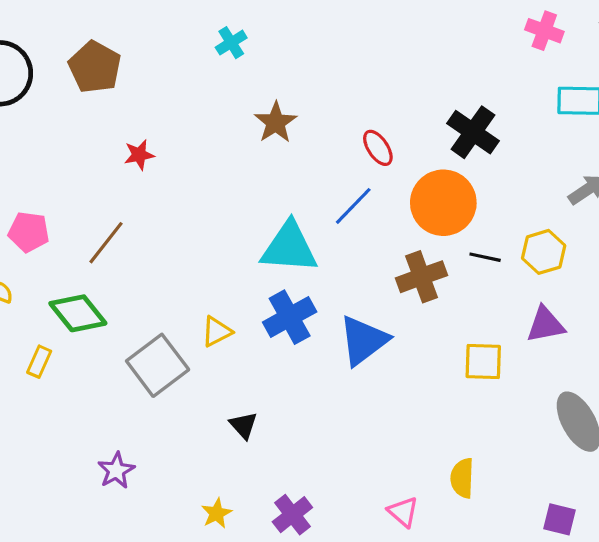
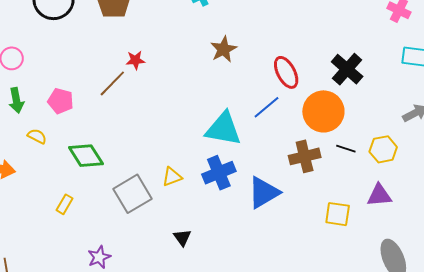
red ellipse: (378, 148) -> (286, 72), size x1.4
brown line: (106, 243) -> (112, 83), moved
yellow rectangle: (39, 362) -> (65, 204), moved

